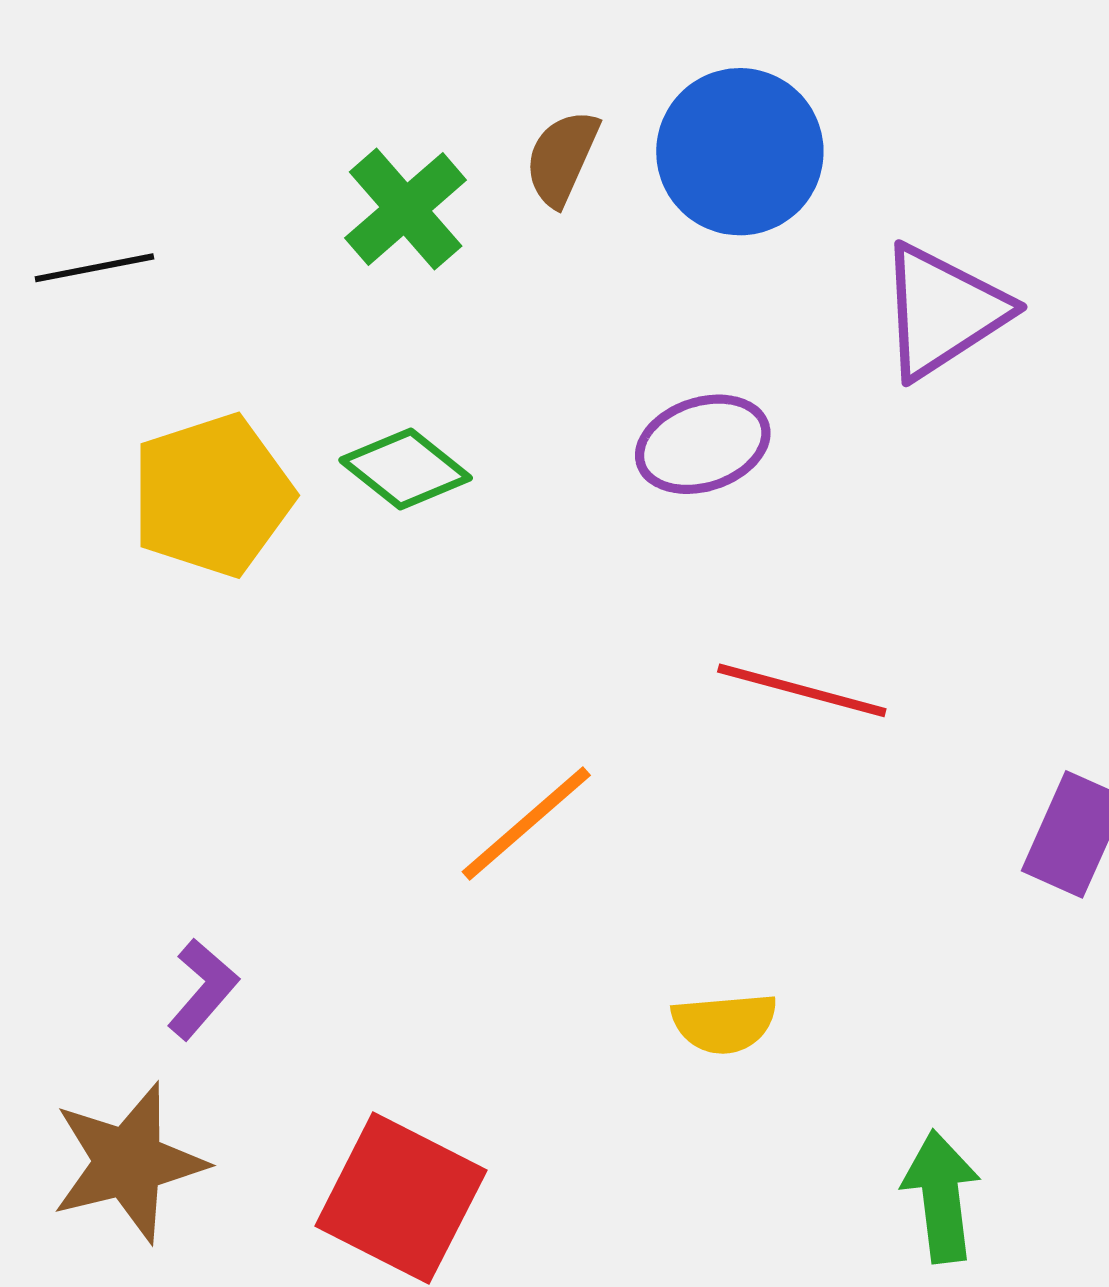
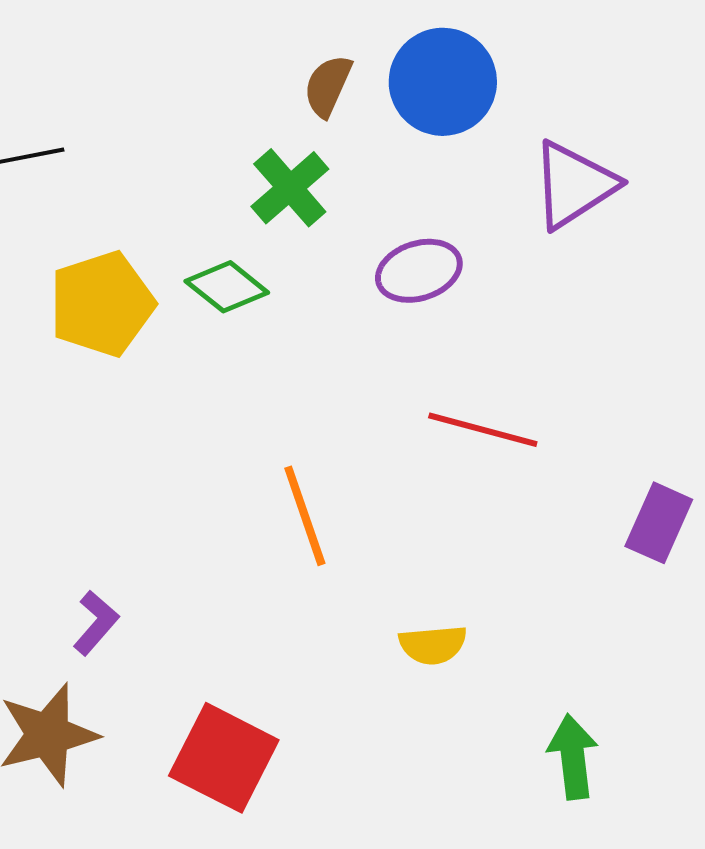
green cross: (406, 209) -> (290, 188), moved
orange line: (526, 823) -> (305, 516), turned -68

